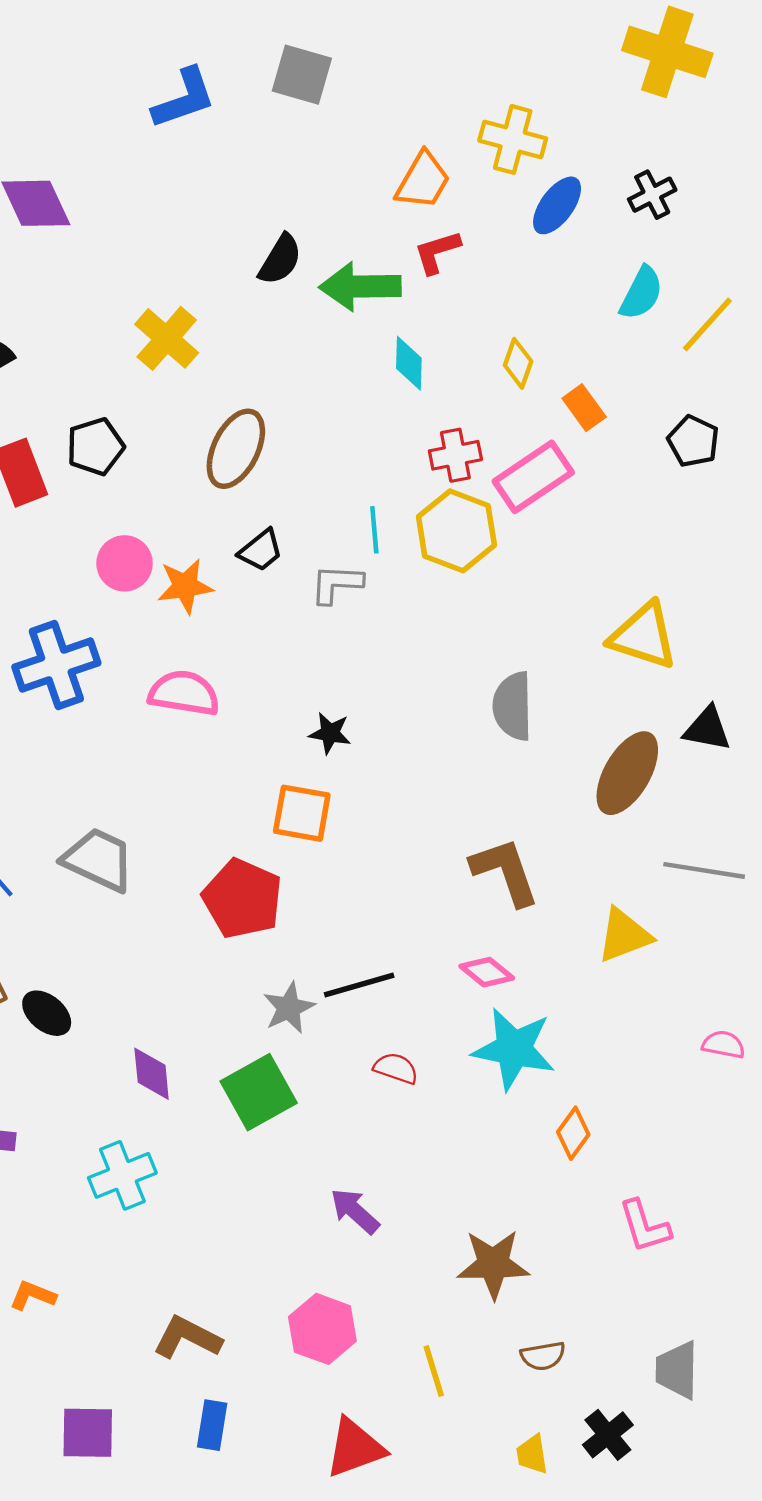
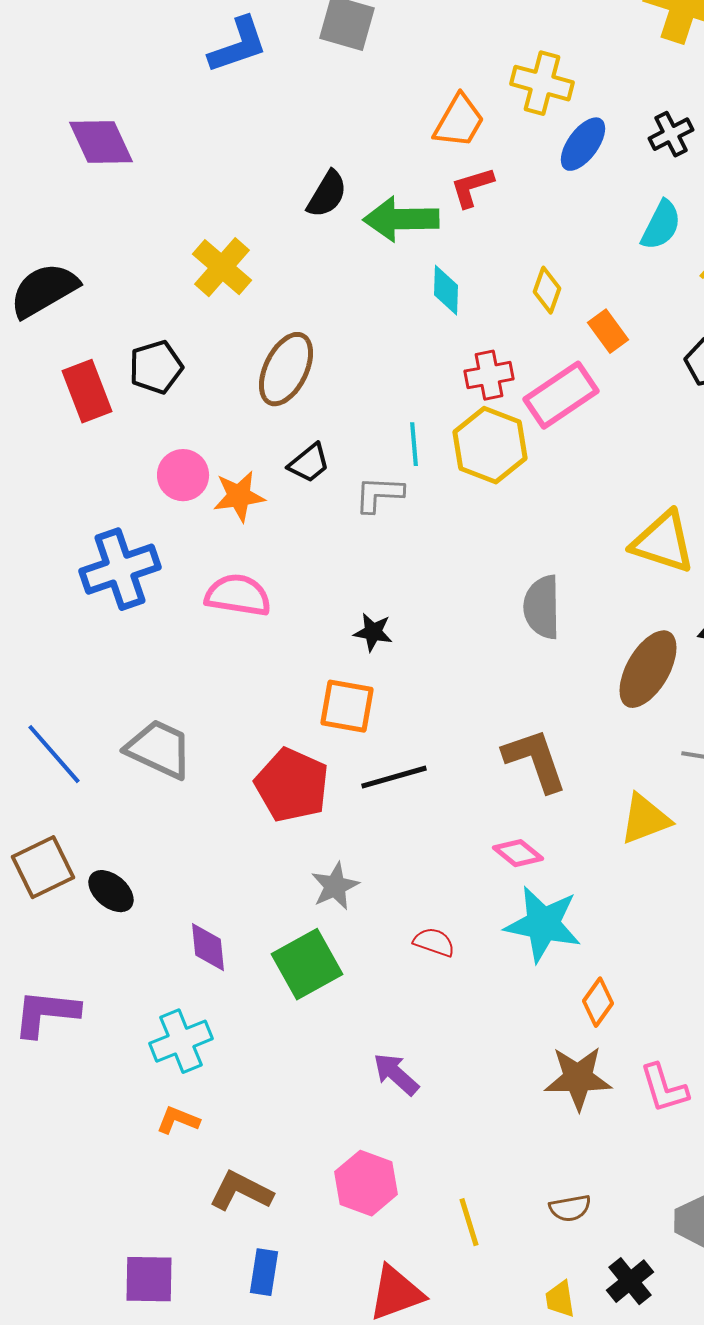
black line: (359, 985) -> (394, 777), moved
brown star: (493, 1264) -> (578, 1078), moved
orange L-shape: (33, 1295) -> (178, 1120), moved

